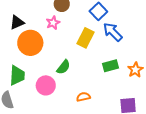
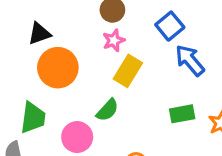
pink star: (53, 23) -> (114, 40), moved
yellow rectangle: (86, 38) -> (128, 71), moved

